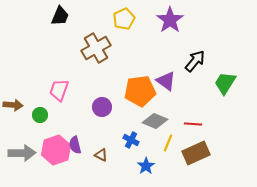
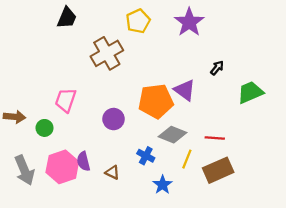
black arrow: (195, 61) -> (217, 68), size x0.6
green trapezoid: (225, 83) -> (250, 92), turned 35
gray arrow: (22, 153) -> (24, 170), turned 68

